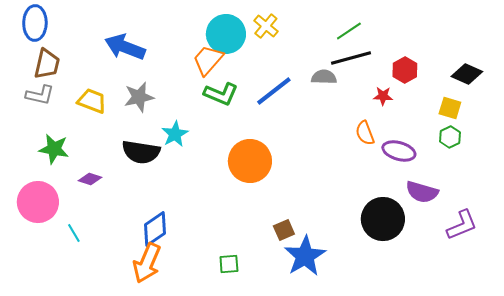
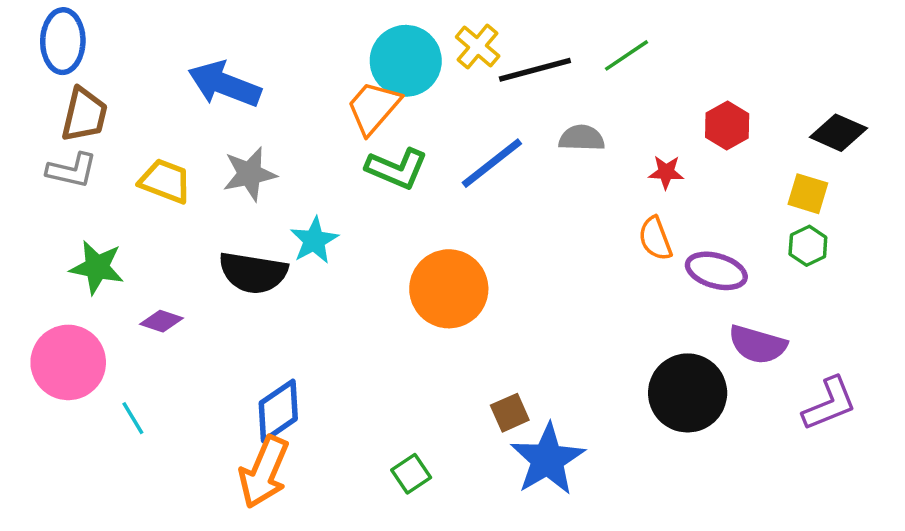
black line: (351, 58) -> (535, 70), moved
red star: (383, 96) -> (666, 172), moved
green square: (229, 264) -> (411, 474), turned -30

